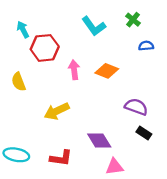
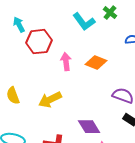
green cross: (133, 20) -> (110, 13), moved
yellow semicircle: (19, 82) -> (13, 96), moved

